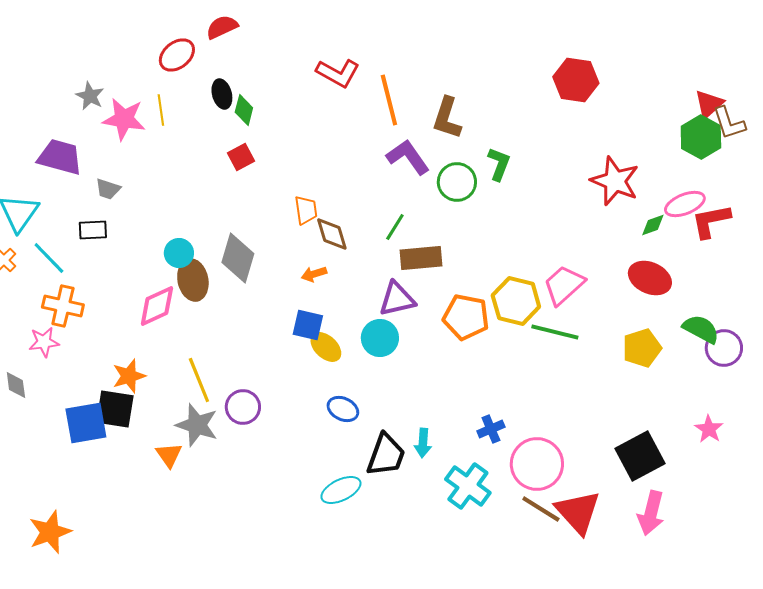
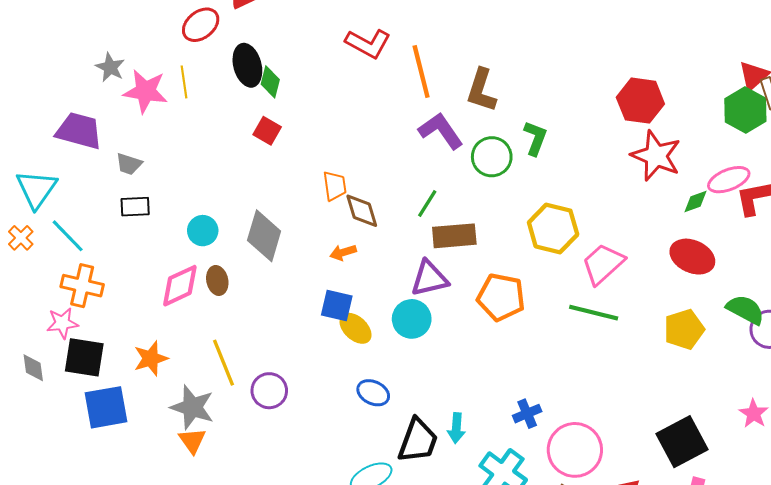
red hexagon: (576, 80) -> (640, 101), moved
black ellipse: (222, 94) -> (247, 65), size x1.4
red square: (241, 157) -> (267, 131), turned -32
black rectangle: (93, 230) -> (135, 207), moved
brown ellipse: (193, 280) -> (217, 280), moved, size x0.7
yellow hexagon: (516, 301) -> (553, 228), moved
black square: (115, 409) -> (84, 357), moved
gray star: (197, 425) -> (192, 407), moved

